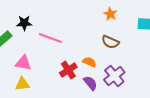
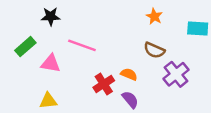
black star: (24, 23) -> (51, 16), moved
pink triangle: (23, 63) -> (51, 63), moved
purple cross: (114, 76) -> (176, 74), moved

